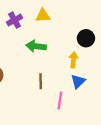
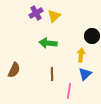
yellow triangle: (43, 16) -> (54, 16), turned -40
purple cross: (15, 20) -> (36, 13), moved

